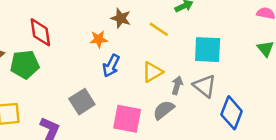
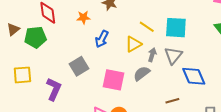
yellow line: (159, 29) -> (147, 27), moved
orange star: (99, 39) -> (83, 17), moved
gray triangle: (205, 86) -> (173, 55), turned 30
blue diamond: (232, 113) -> (194, 76), turned -45

